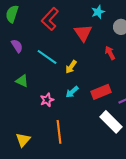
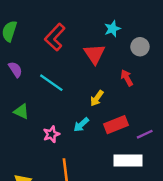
yellow arrow: (71, 67) -> (97, 98), moved
white rectangle: (111, 122) -> (128, 161), turned -45

